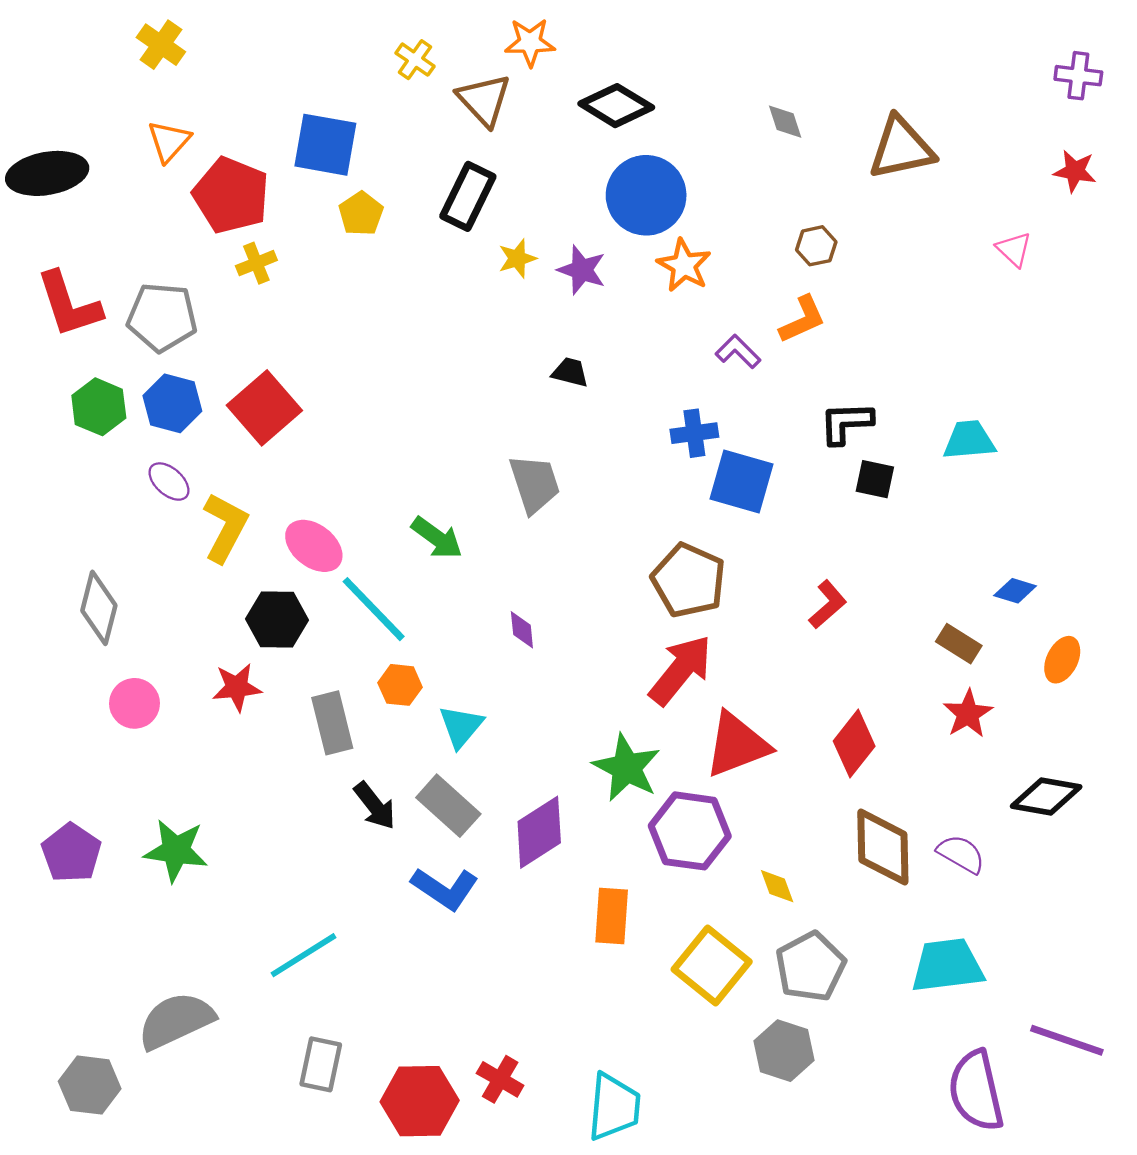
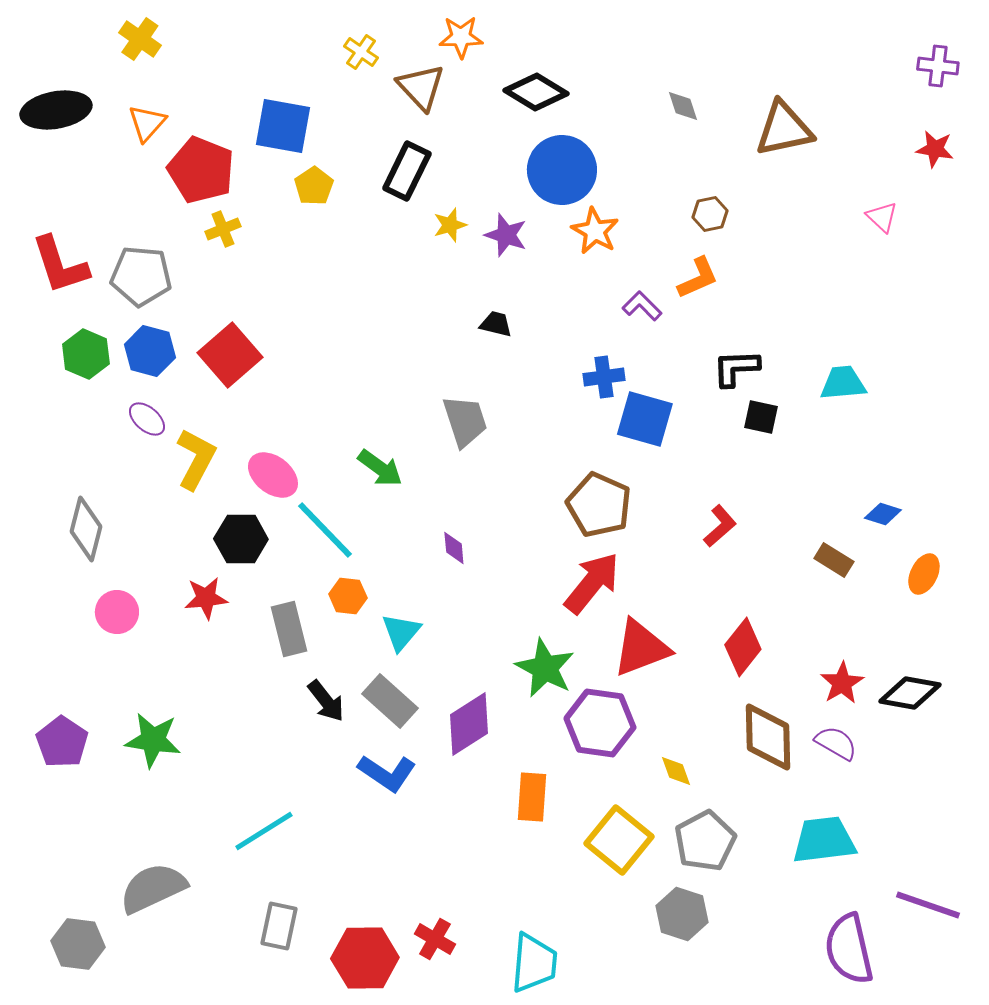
black ellipse: (47, 173) -> (56, 110), moved
red star: (968, 714) -> (842, 683), moved

